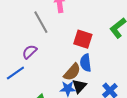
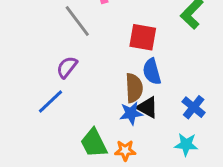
brown semicircle: (72, 72) -> (134, 88), turned -36
black triangle: (79, 86) -> (147, 107), turned -35

